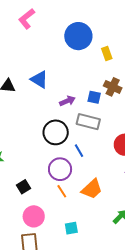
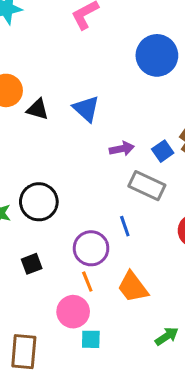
blue square: (94, 97) -> (163, 151), turned 32
black circle: (56, 132) -> (39, 202), moved
orange trapezoid: (92, 189) -> (133, 287), turned 85
pink circle: (34, 216) -> (73, 312), moved

